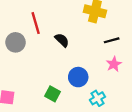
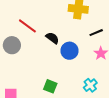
red line: (36, 23) -> (27, 26), turned -30
blue circle: (78, 77) -> (70, 51), moved

